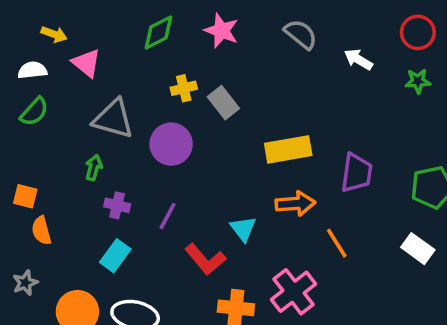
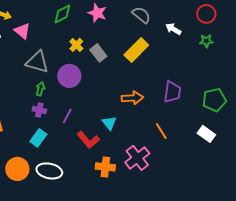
yellow cross: (184, 88) -> (76, 45), turned -32
yellow rectangle: (288, 149) -> (136, 50), moved, turned -35
green arrow: (94, 167) -> (40, 89), moved
orange arrow: (295, 204) -> (132, 98), moved

